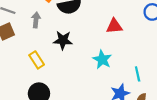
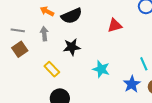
cyan star: (102, 59) -> (101, 69), moved

